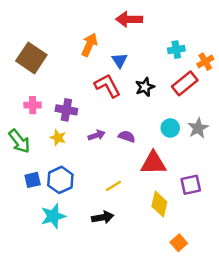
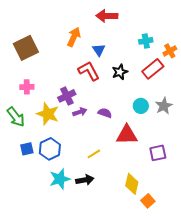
brown square: (31, 58) -> (26, 48), turned 30
purple cross: (66, 110) -> (67, 96), moved, turned -36
yellow star: (58, 138) -> (48, 114), size x1.6
yellow diamond: (159, 204) -> (132, 184), moved
cyan star: (53, 216) -> (60, 179), moved

